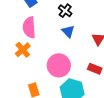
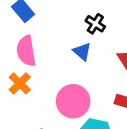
black cross: (65, 11) -> (95, 24), moved

